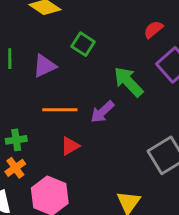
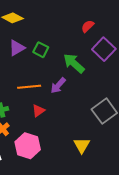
green square: (83, 44) -> (41, 50), moved
purple triangle: (44, 66) -> (17, 48), moved

